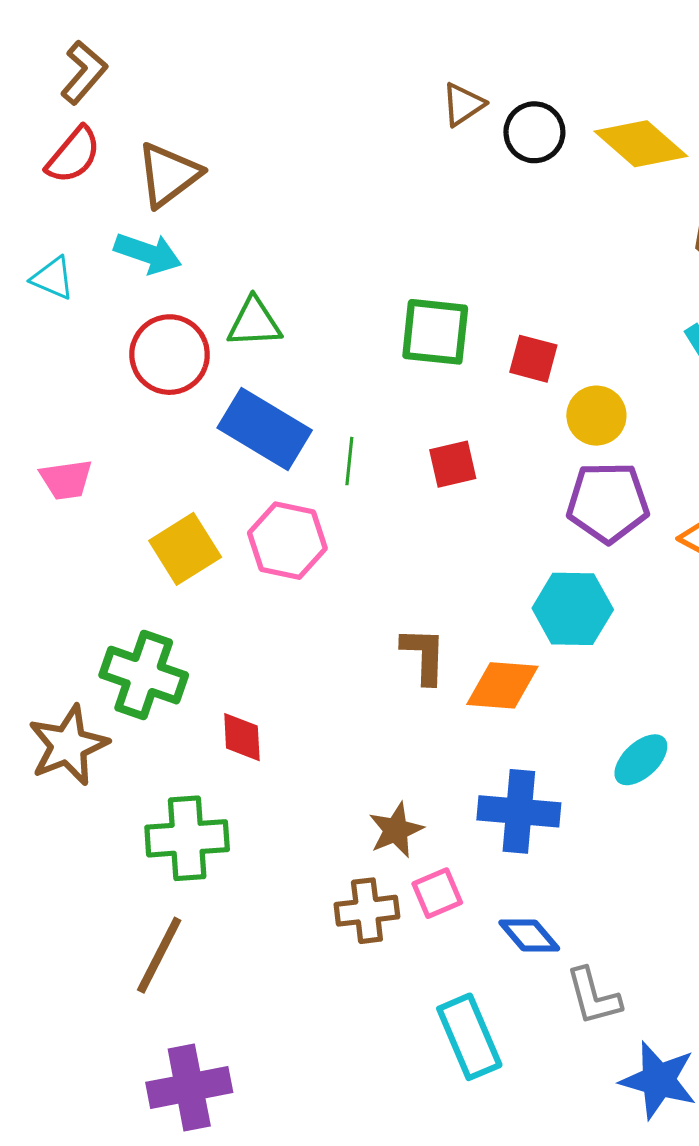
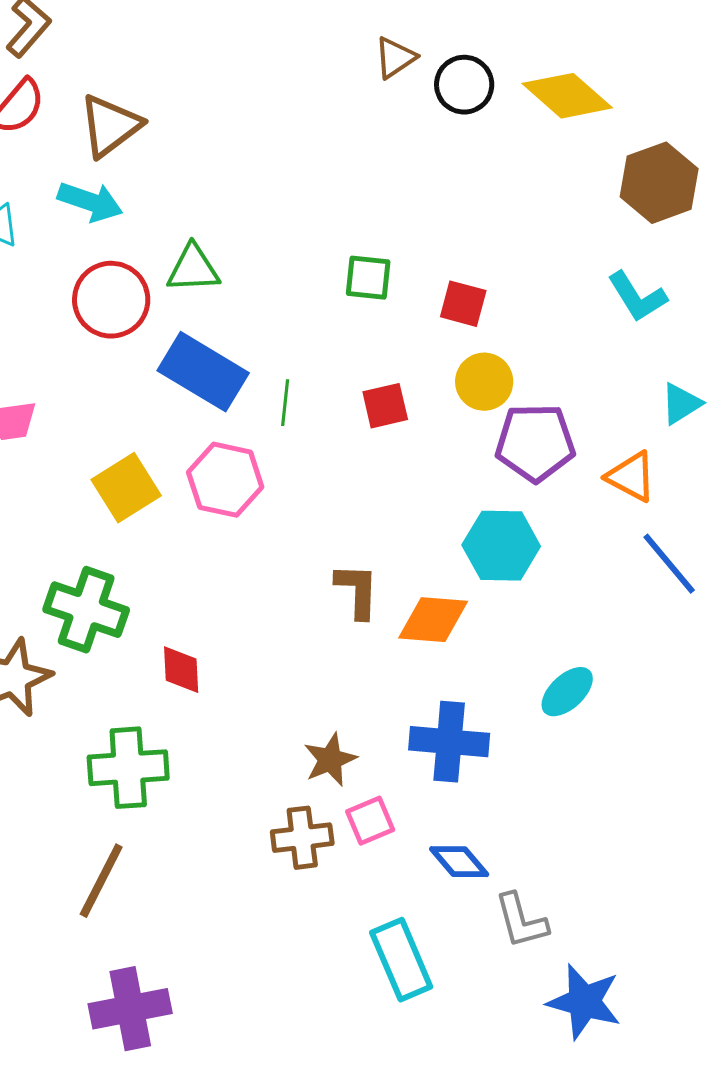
green square: (435, 332) -> (368, 278), size x0.7
yellow circle: (596, 416) -> (484, 382), moved

